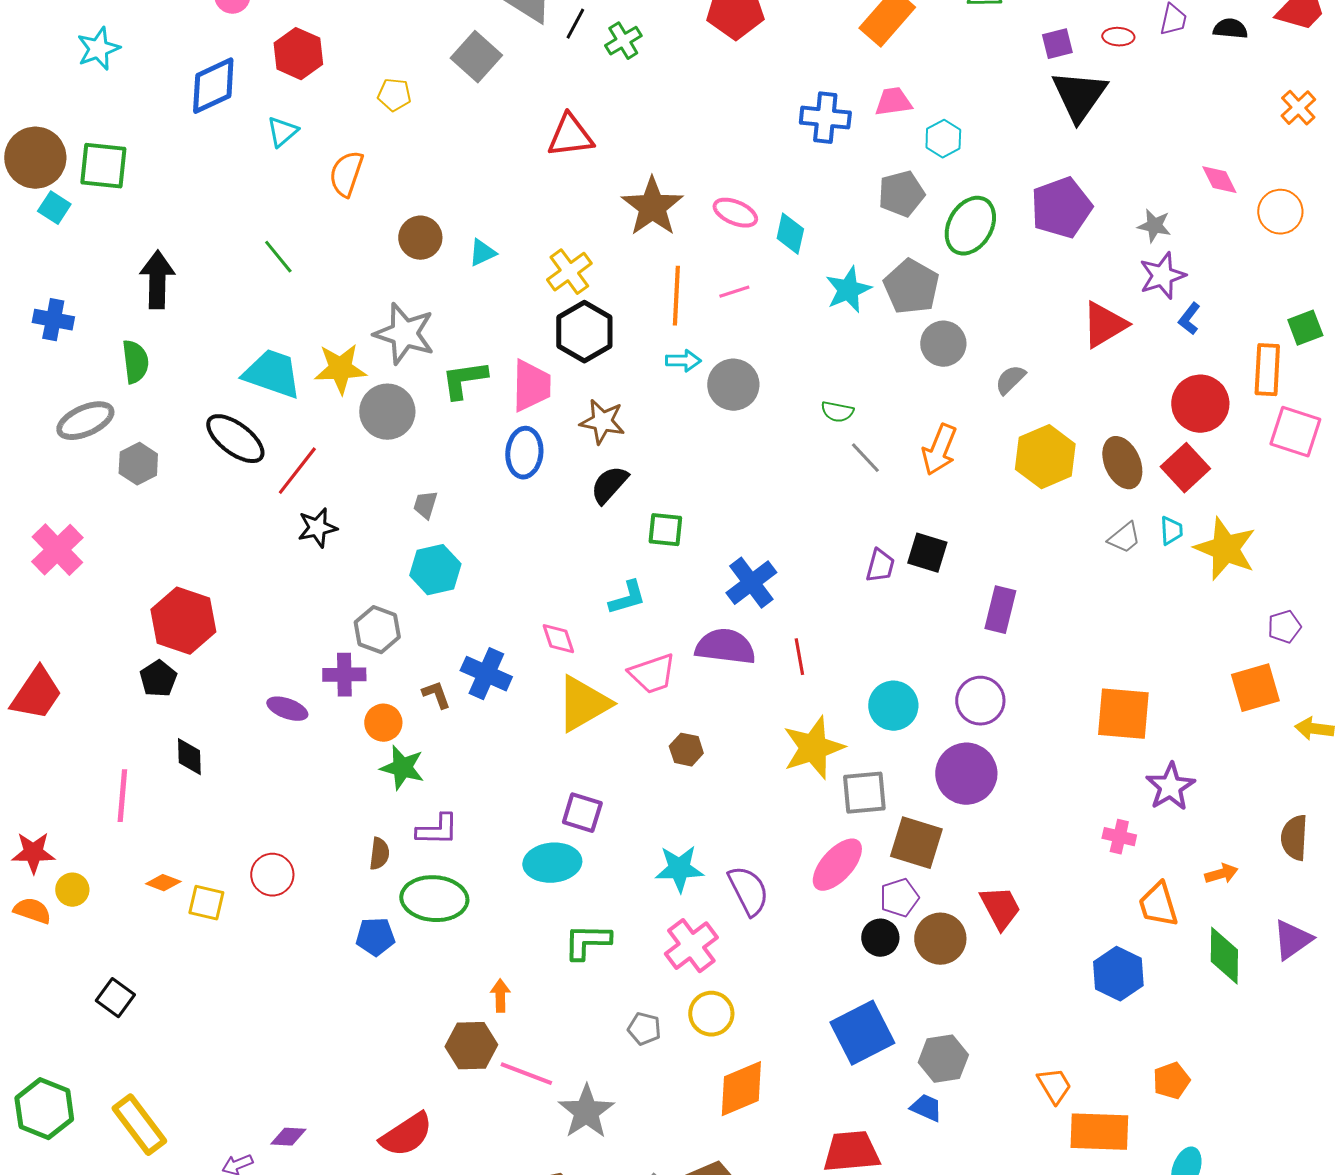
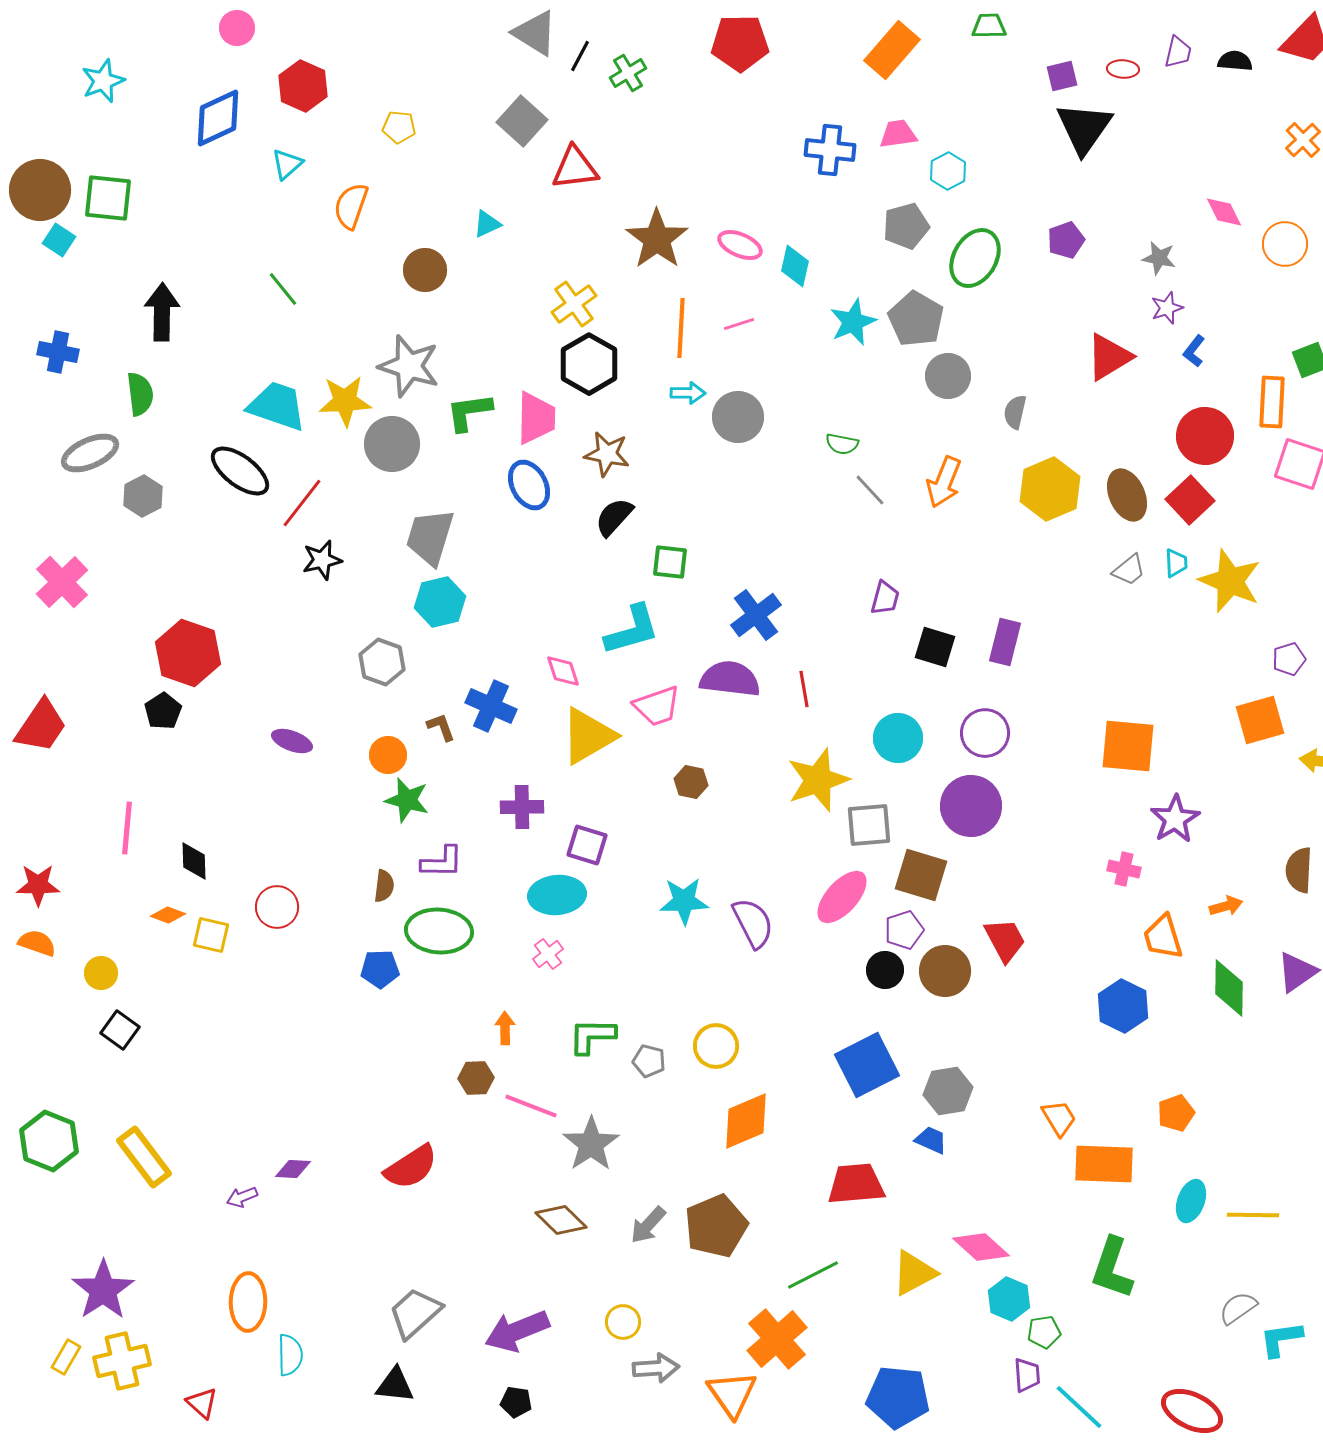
gray square: (476, 57) -> (522, 121), moved
purple pentagon: (1061, 208) -> (1066, 240), size x0.6
cyan triangle: (482, 253) -> (487, 224), moved
purple star: (1162, 276) -> (1167, 308), size x0.7
gray semicircle: (1010, 380) -> (1015, 412), turned -32
blue ellipse: (524, 453) -> (529, 485), turned -33
gray trapezoid: (425, 505) -> (430, 537), size x2.0
black square: (927, 553) -> (935, 647), moved
cyan L-shape: (627, 598) -> (632, 630), size x1.5
purple cross: (344, 675) -> (522, 807), moved
black diamond: (189, 757) -> (194, 861), moved
yellow circle: (72, 890) -> (101, 973), moved
green L-shape: (587, 942) -> (592, 1036), moved
pink cross: (691, 946) -> (548, 954), moved, size x0.6
brown hexagon: (471, 1046) -> (476, 1078), size x0.7

